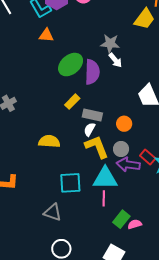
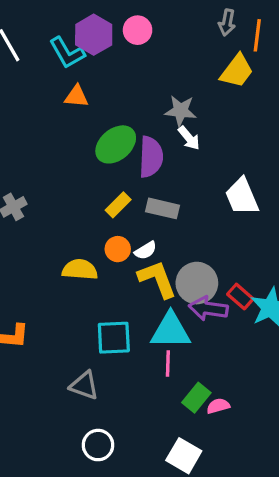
gray rectangle: (92, 115) -> (162, 208), moved
orange circle: (124, 124) -> (118, 249), moved
white semicircle: (89, 129) -> (146, 250), turned -152
gray circle: (121, 149) -> (197, 283), size x1.6

